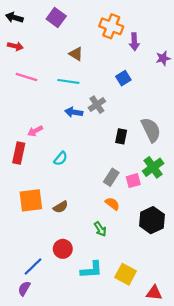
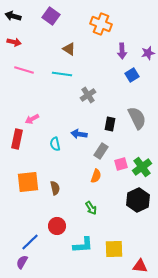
purple arrow: (134, 42) -> (122, 51), moved
blue square: (123, 78) -> (132, 75), moved
blue arrow: (74, 112) -> (79, 134), moved
cyan semicircle: (61, 159) -> (55, 144), turned 128
green cross: (153, 167) -> (142, 167), moved
gray rectangle: (111, 177) -> (101, 151), moved
orange semicircle: (112, 204) -> (96, 176), moved, turned 72
brown semicircle: (61, 207) -> (55, 188), turned -72
yellow square: (126, 274) -> (114, 249), turned -30

